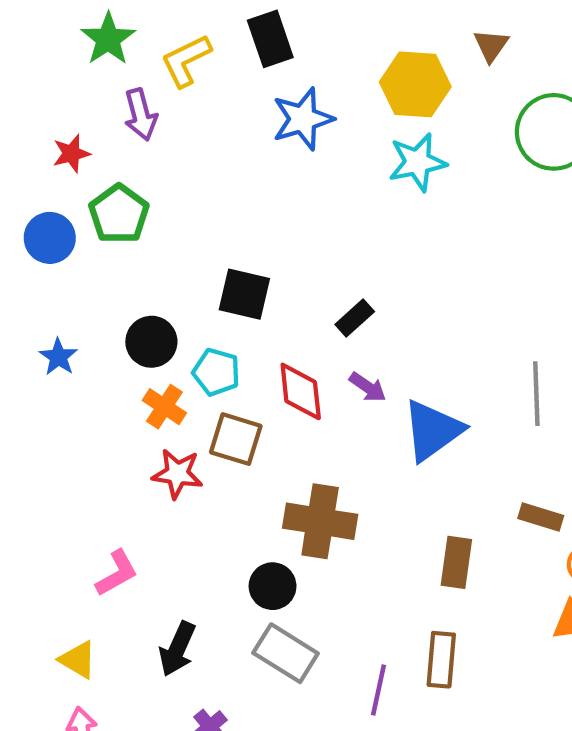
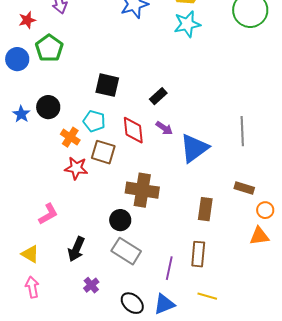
black circle: (151, 342) -> (48, 107), moved

